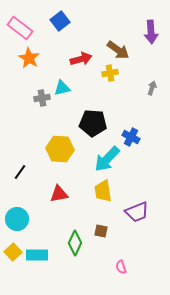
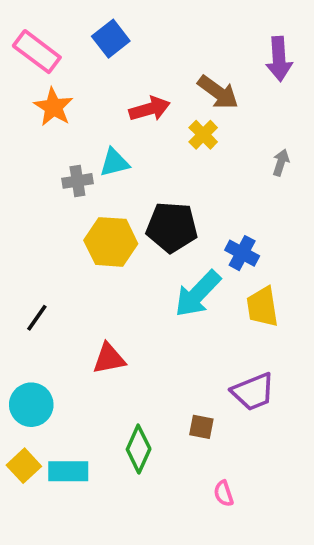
yellow cross: (110, 73) -> (203, 135), turned -35
yellow hexagon: (60, 149) -> (111, 242), moved
yellow trapezoid: (103, 191) -> (262, 307), moved
brown square: (101, 231) -> (201, 427), moved

